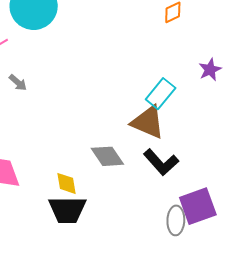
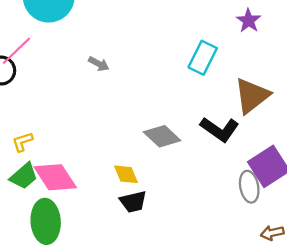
gray arrow: (18, 83) -> (99, 64), moved
brown triangle: (148, 122) -> (252, 96), moved, turned -48
black trapezoid: (67, 210) -> (133, 202), size x0.7

